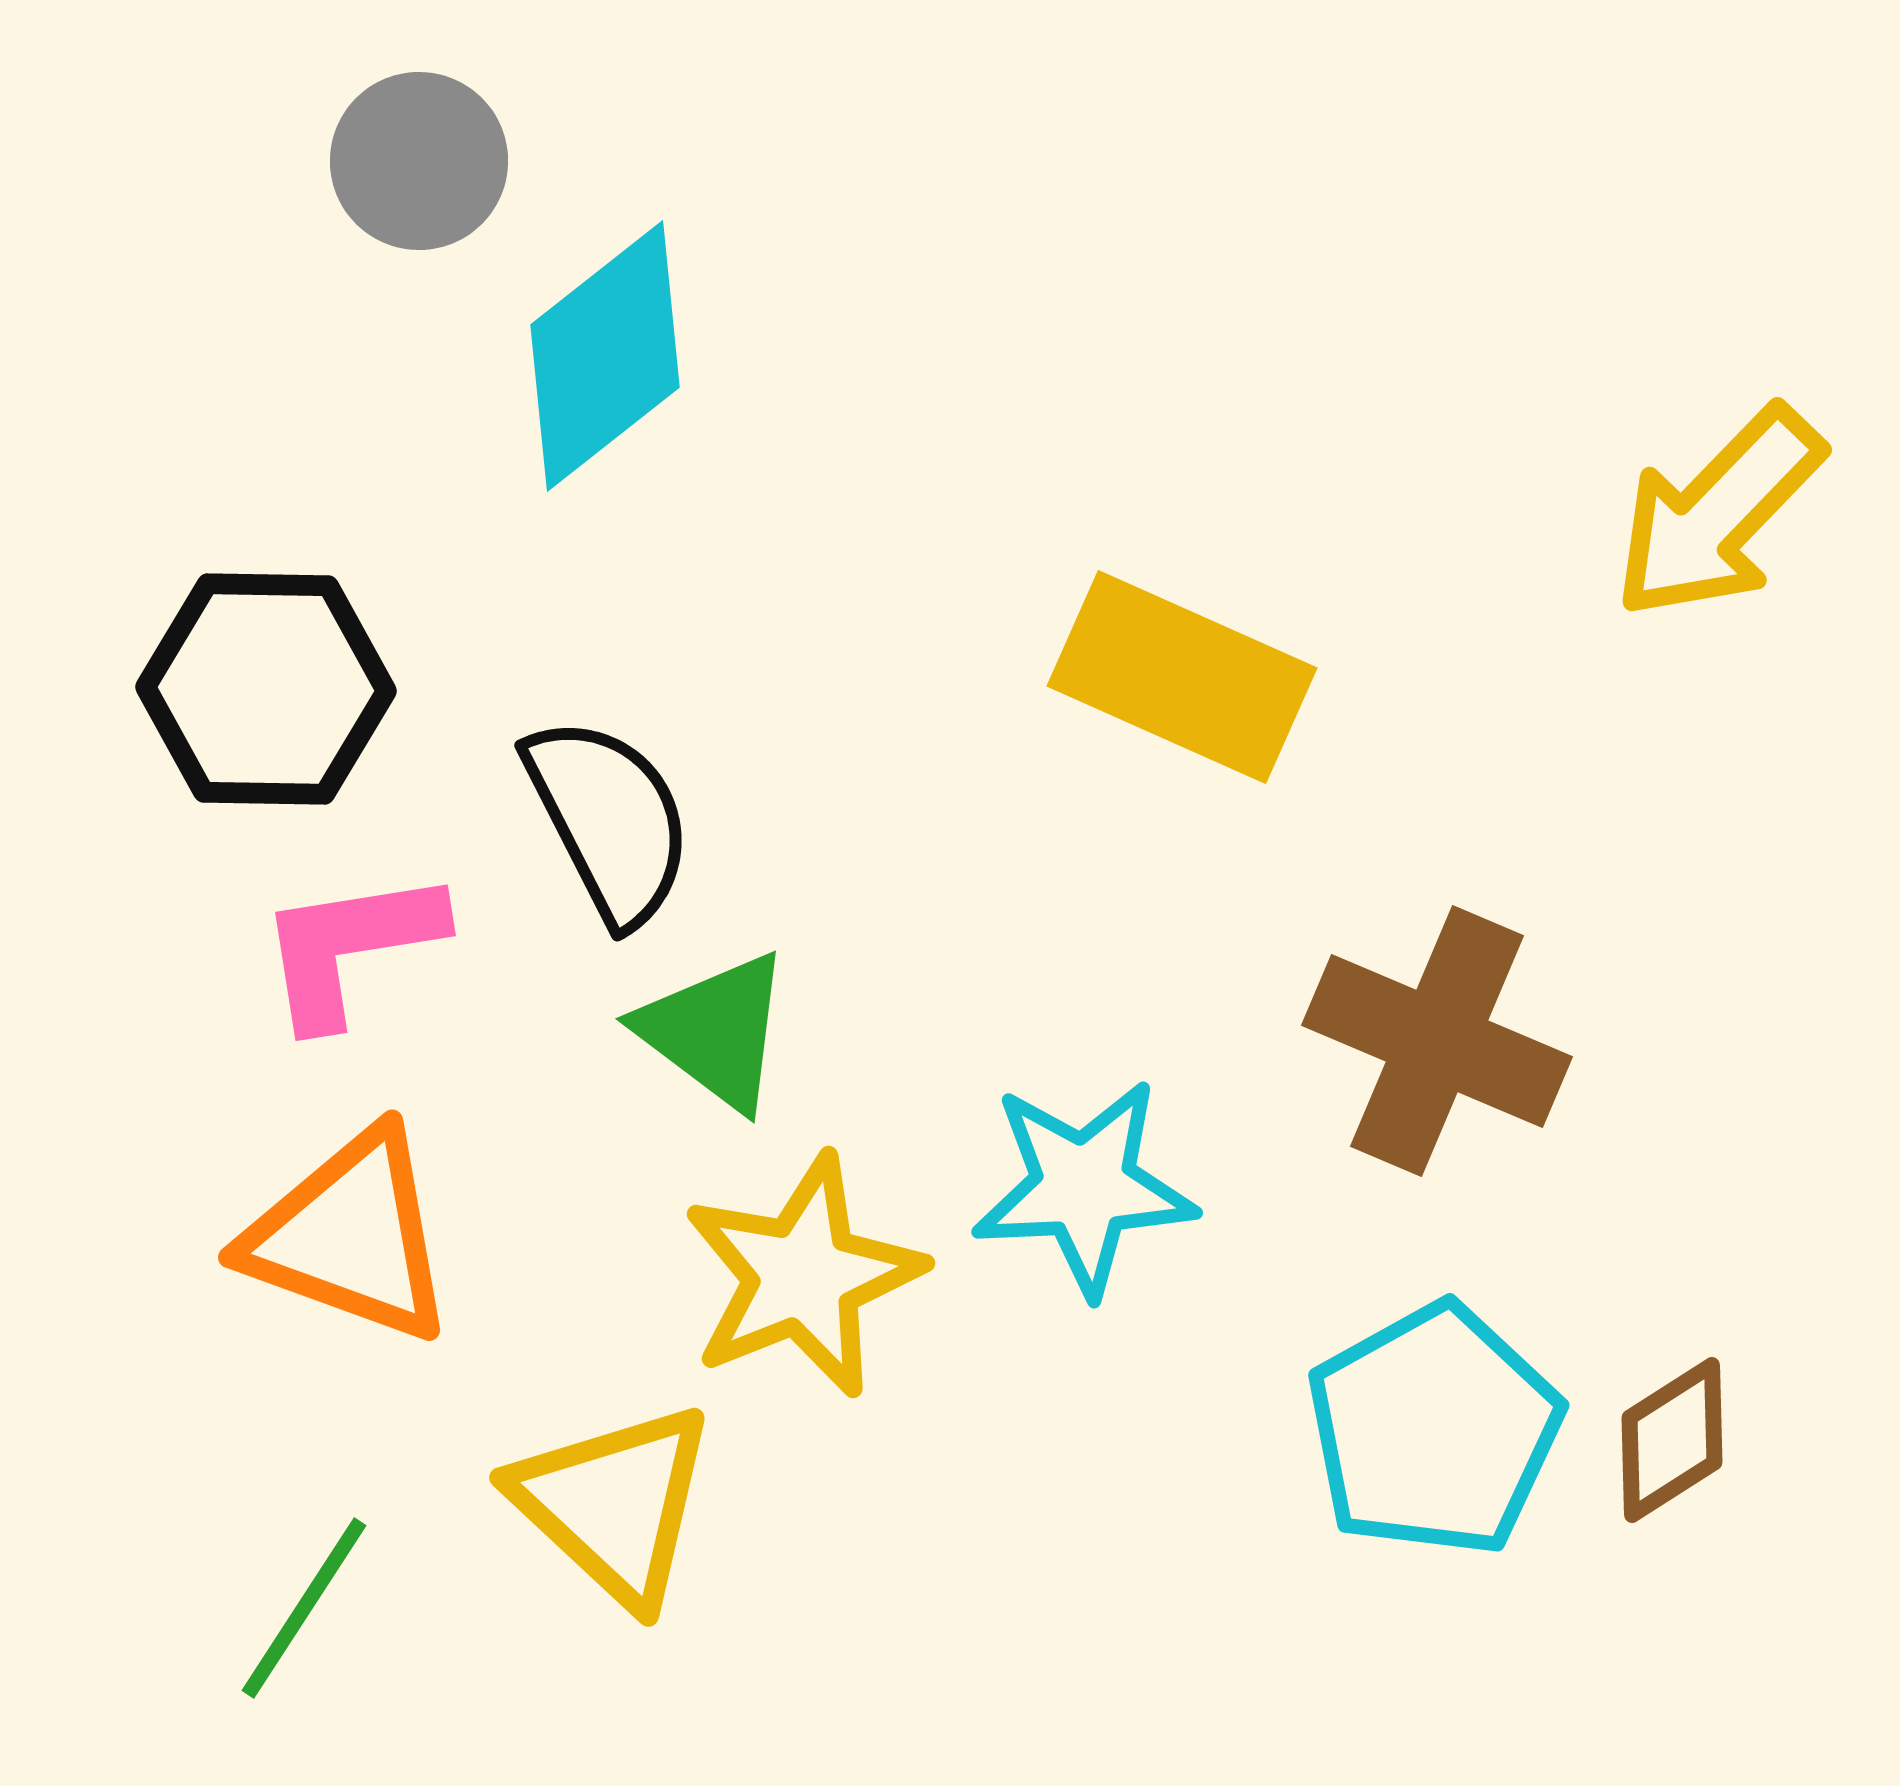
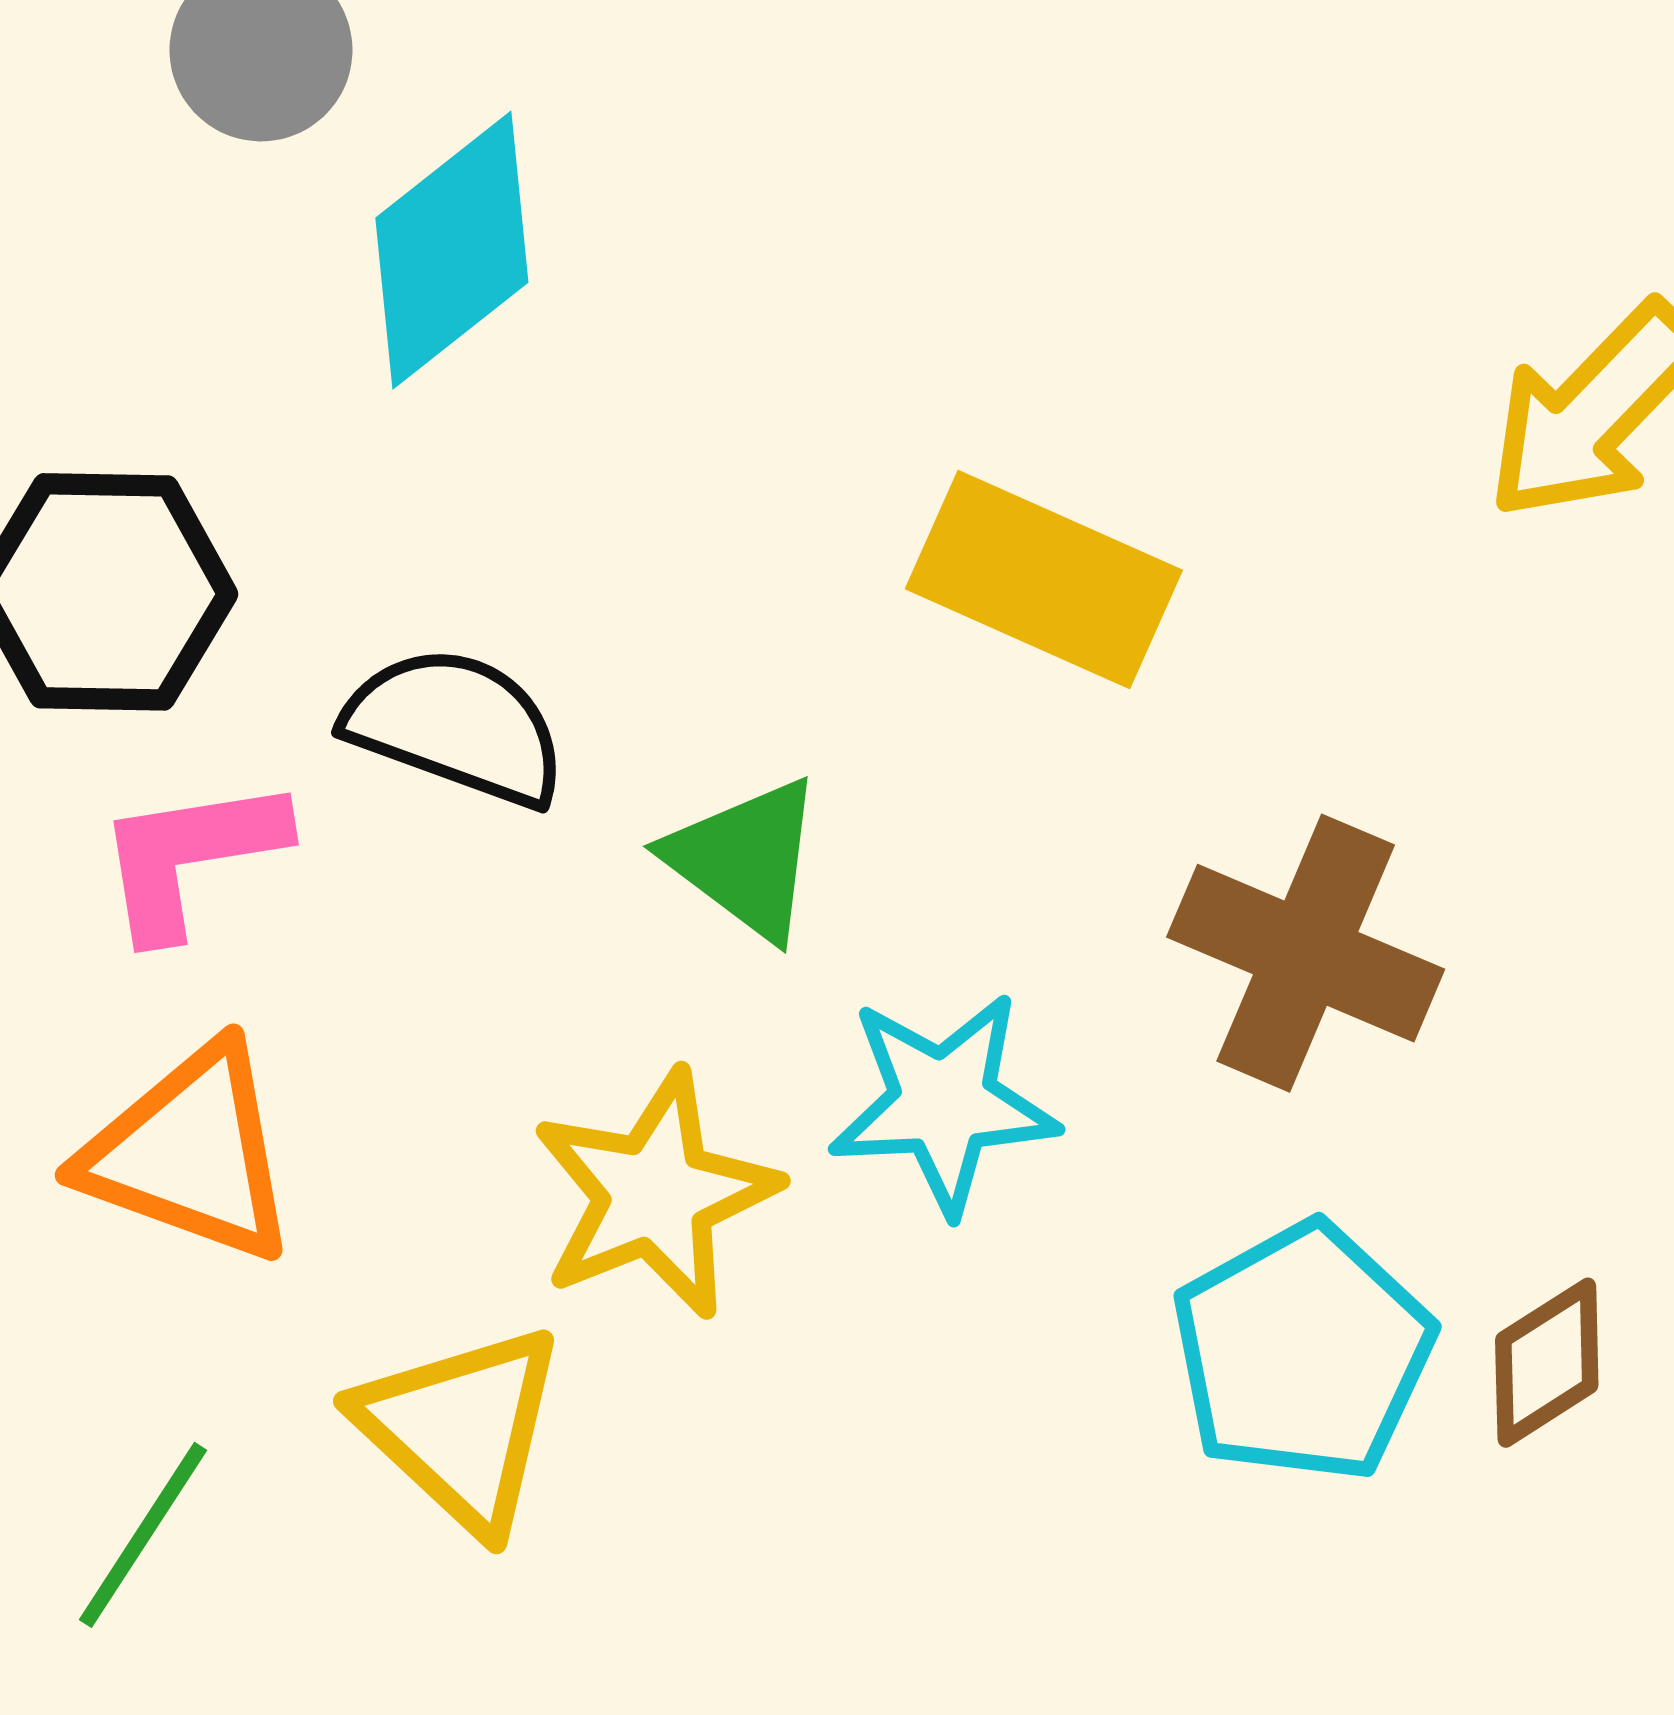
black semicircle: (609, 820) -> (456, 726), turned -43
green triangle: (715, 1031) -> (745, 859), moved

